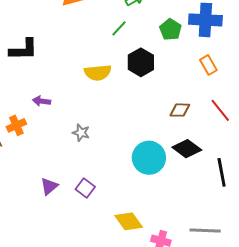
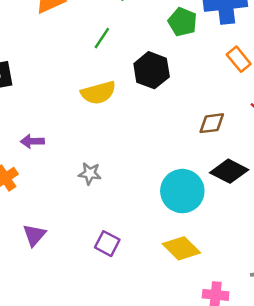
green line: (119, 28) -> (102, 38), moved
purple triangle: (49, 186) -> (34, 235), moved
yellow diamond: (129, 221) -> (181, 248), moved

